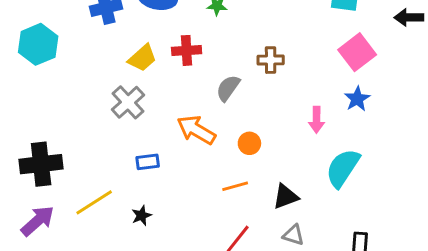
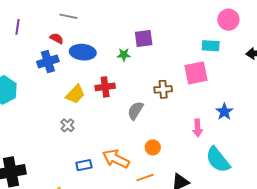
pink square: (357, 52) -> (196, 73), moved, turned 30
gray cross: (128, 102) -> (68, 125), size x0.6
orange arrow: (196, 130) -> (116, 159), moved
cyan semicircle: (343, 168) -> (218, 160), turned -68

